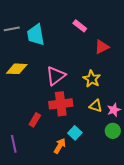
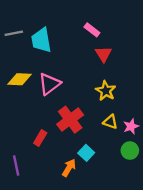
red triangle: (102, 47) -> (103, 54), moved, turned -35
pink triangle: (56, 76) -> (49, 84), moved
red cross: (61, 104) -> (70, 120), turned -30

